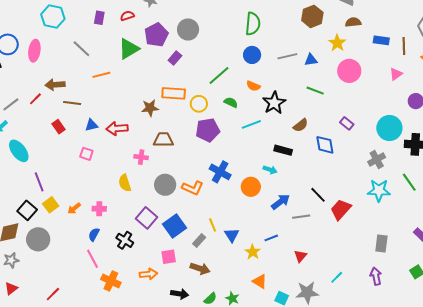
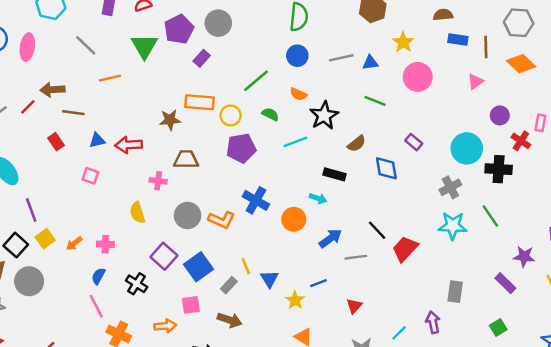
brown semicircle: (353, 22) -> (443, 15), moved
green triangle: (129, 49) -> (144, 46), turned -30
purple arrow: (376, 276) -> (433, 322), moved

